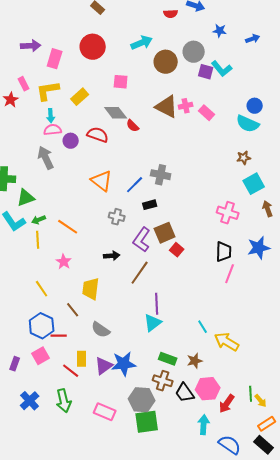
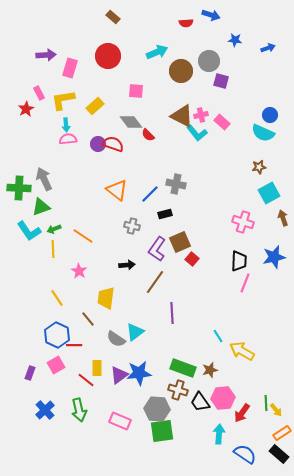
cyan L-shape: (222, 69) -> (197, 133), moved
purple circle: (71, 141) -> (98, 144), moved
gray arrow: (46, 158) -> (44, 179), moved
cyan triangle: (153, 323) -> (135, 332), moved
green rectangle: (168, 359) -> (183, 368), size x1.4

